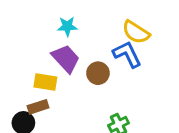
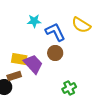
blue L-shape: (127, 54) -> (55, 32), moved
purple trapezoid: (66, 59) -> (33, 64), moved

